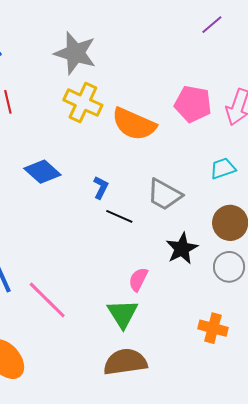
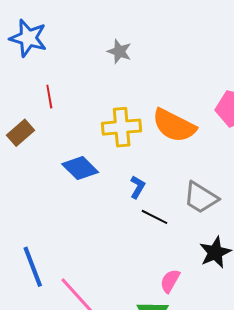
gray star: (75, 53) -> (119, 51), size x0.6
yellow cross: (83, 103) -> (122, 127), moved, turned -33

